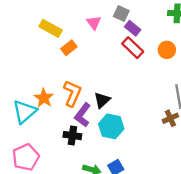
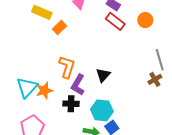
orange star: (44, 98) -> (44, 91), moved, turned 30
black triangle: (102, 100) -> (103, 75), moved
cyan hexagon: (111, 126) -> (102, 110), moved

